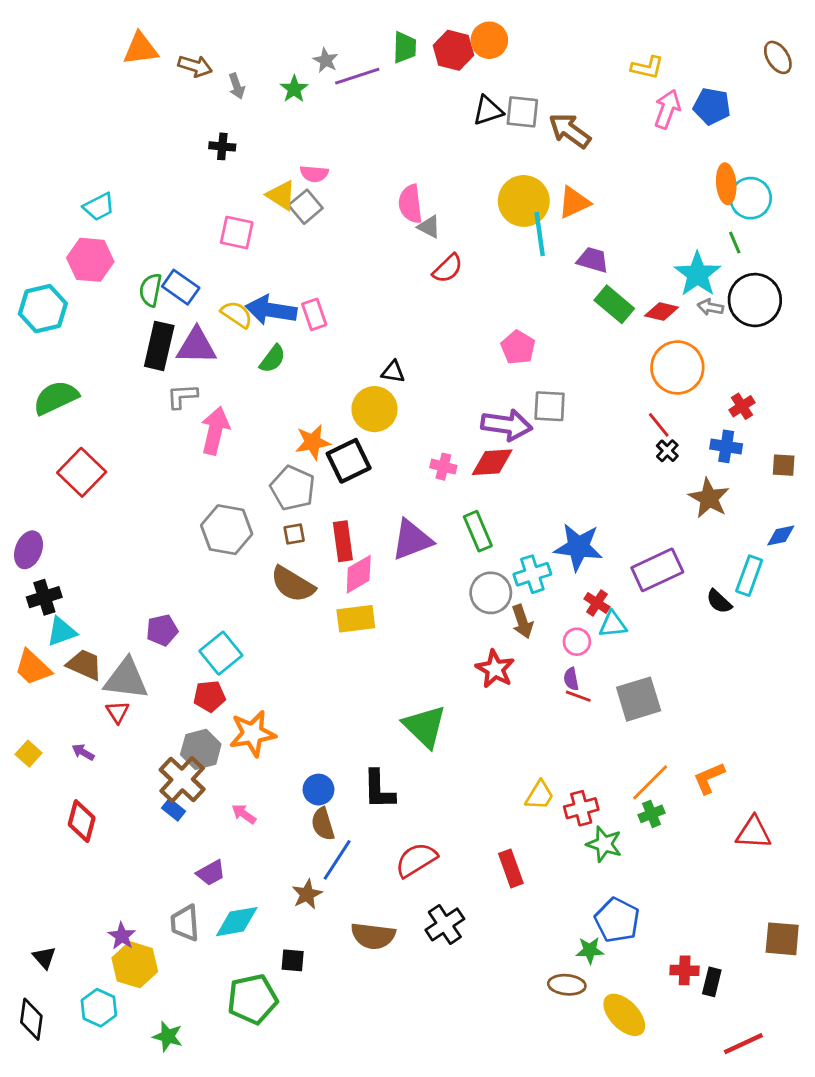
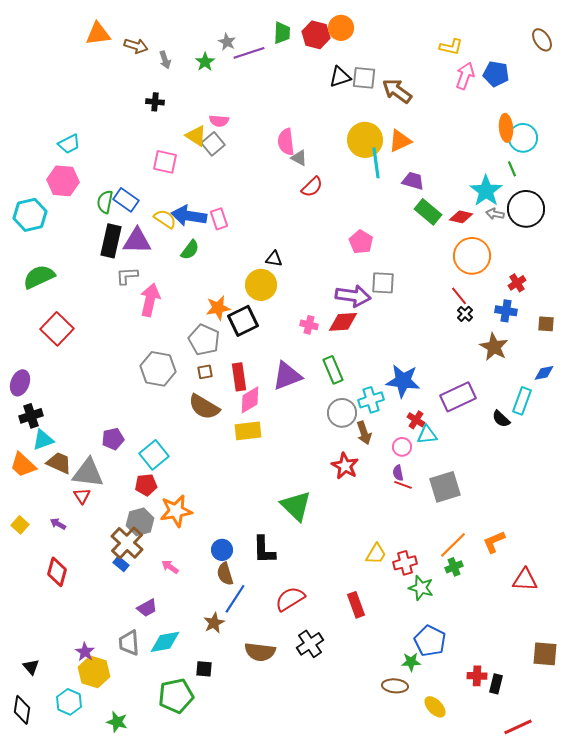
yellow ellipse: (624, 1015) -> (435, 707), size x0.7

